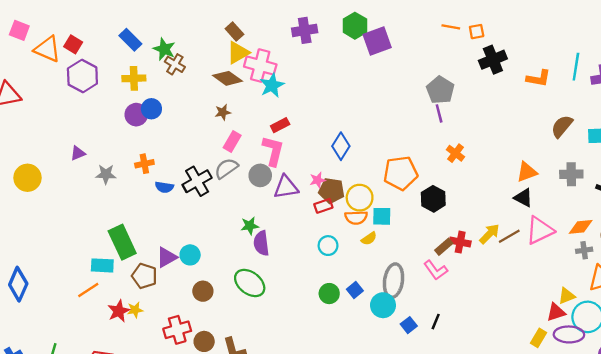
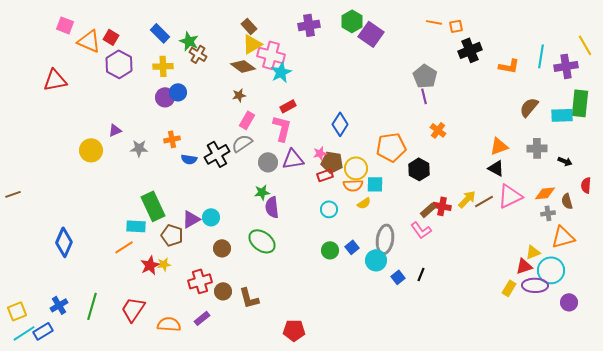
purple square: (377, 41) -> (371, 34), turned -35
gray circle: (260, 175) -> (268, 162), moved
yellow circle: (27, 178) -> (91, 150), moved

